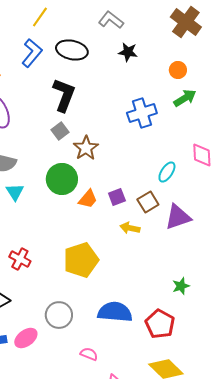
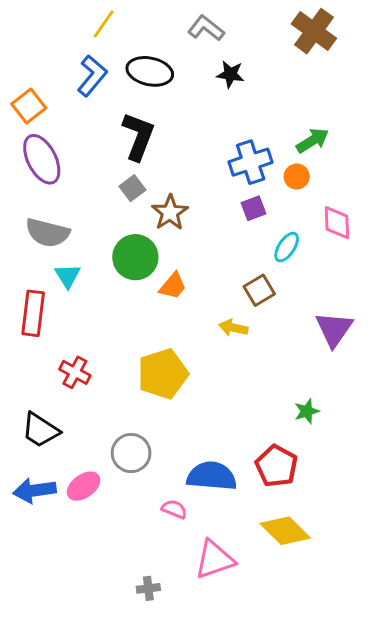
orange circle: (178, 70) -> (297, 177), moved
purple square: (117, 197) -> (253, 208), moved
purple triangle: (178, 217) -> (334, 329), moved, turned -36
blue semicircle: (115, 312) -> (212, 476), moved

